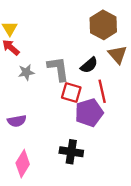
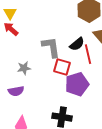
gray star: (26, 72) -> (24, 68), moved
red line: (102, 91) -> (88, 54), moved

